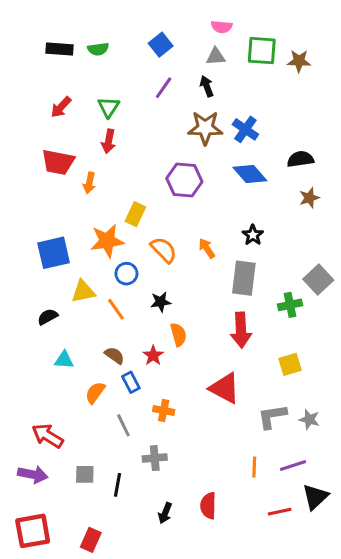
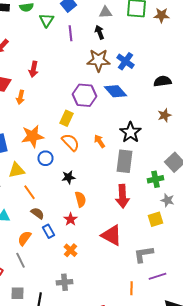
purple line: (164, 88) -> (70, 33), turned -42
green triangle: (109, 107) -> (46, 20), moved
blue diamond: (250, 174) -> (116, 91), moved
brown star: (309, 198) -> (164, 115), moved
yellow rectangle: (135, 214) -> (66, 118), moved
black star: (253, 235) -> (130, 132), size x1.5
orange line: (116, 309) -> (30, 192), moved
red star: (153, 355) -> (70, 219), moved
orange cross: (164, 410) -> (70, 250), turned 32
gray star: (309, 419) -> (168, 200), moved
gray line: (123, 425) -> (20, 260), moved
purple line: (293, 465) -> (158, 276), moved

